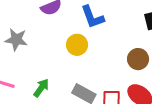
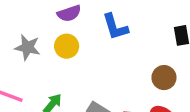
yellow circle: (77, 45) -> (67, 46), moved

